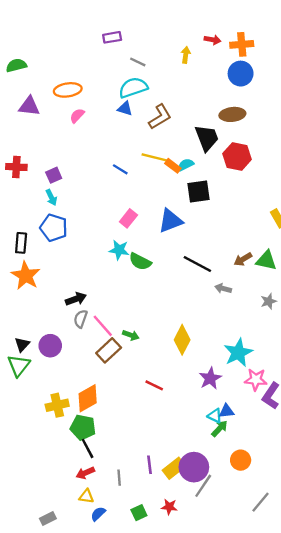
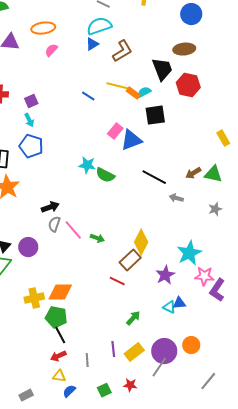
blue triangle: (125, 109) -> (92, 44), turned -48
pink rectangle: (128, 218) -> (115, 131), moved
brown rectangle: (109, 350) -> (130, 260), moved
orange diamond: (88, 398) -> (60, 292), turned 30
green arrow: (220, 429) -> (133, 318), moved
purple circle: (194, 467) -> (164, 351), moved

